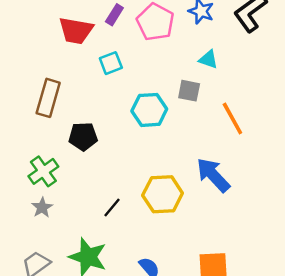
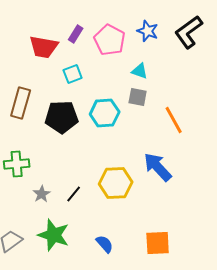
cyan triangle: (208, 59) -> (140, 71), moved
black pentagon: (83, 136) -> (62, 117), moved, size x1.4
green cross: (43, 171) -> (17, 164), turned 30
gray star: (42, 208) -> (42, 194), moved

